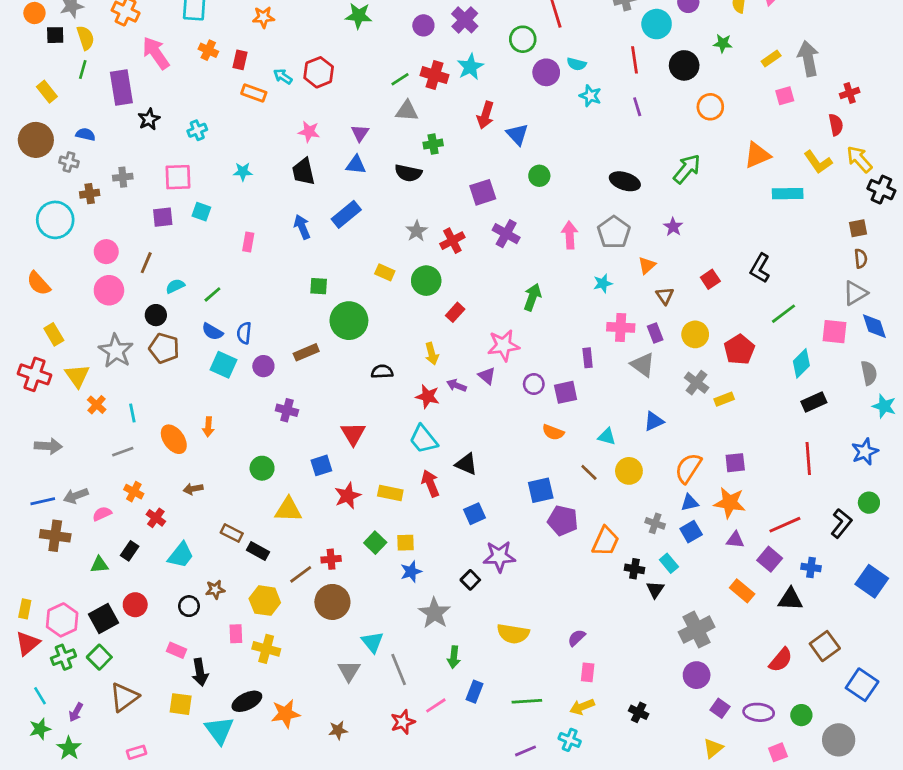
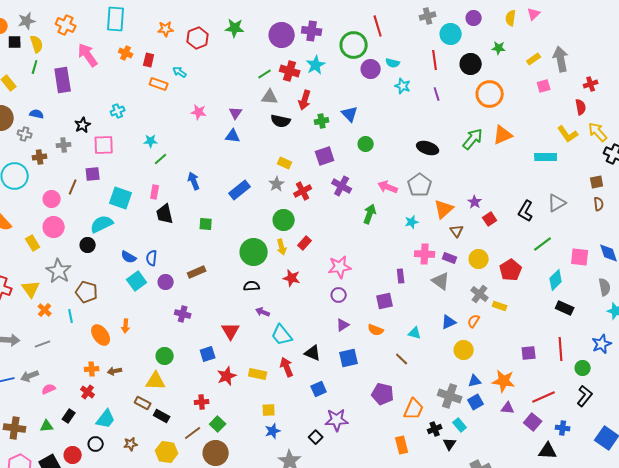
purple cross: (465, 20) -> (312, 31), turned -36
purple circle: (423, 25) -> (282, 35), size x1.6
green circle: (523, 39) -> (354, 45), size x1.4
red hexagon: (319, 72) -> (198, 38), moved
orange circle: (710, 107) -> (490, 94), size x1.4
red arrow: (486, 115) -> (305, 100), moved
black star: (149, 119) -> (83, 125), moved
green cross: (433, 144) -> (322, 121), moved
orange triangle: (757, 155) -> (503, 135), moved
black trapezoid: (303, 172) -> (165, 214), moved
black semicircle: (408, 173) -> (281, 121), moved
cyan square: (201, 212) -> (121, 198), moved, size x1.6
blue rectangle: (346, 214) -> (240, 190), moved
purple star: (673, 227) -> (475, 202), moved
pink arrow: (570, 235) -> (388, 187), turned -66
brown line: (146, 263) -> (73, 187), moved
orange triangle: (647, 265) -> (444, 209), size x1.5
yellow rectangle: (385, 272) -> (285, 163), moved
cyan semicircle: (175, 286) -> (102, 224), size x1.6
gray triangle: (855, 293) -> (557, 203), moved
green line: (212, 294) -> (161, 159), moved
green arrow: (532, 297) -> (370, 214), moved
green circle: (349, 321) -> (254, 252), moved
purple rectangle: (655, 333) -> (450, 258), turned -48
yellow rectangle: (54, 334) -> (33, 243), moved
brown pentagon: (164, 348) -> (87, 292), moved
yellow arrow: (432, 354) -> (282, 247), moved
cyan square: (223, 365) -> (137, 281), turned 30
purple triangle: (487, 376) -> (343, 325), moved, turned 48
purple circle: (534, 384) -> (339, 295), moved
purple arrow: (457, 385) -> (263, 312), moved
red star: (428, 396) -> (292, 278), moved
yellow rectangle: (724, 399) -> (500, 306), turned 40
black rectangle: (814, 402) -> (565, 308), turned 48
gray line: (123, 452) -> (43, 344), moved
purple square: (735, 463) -> (529, 353), moved
orange semicircle: (688, 468) -> (474, 321), moved, size x0.6
yellow circle: (629, 471) -> (464, 350), moved
blue square: (541, 490) -> (349, 358), moved
orange cross: (134, 492) -> (92, 369), moved, turned -32
green circle: (869, 503) -> (583, 368), moved
yellow triangle: (288, 510) -> (156, 381), moved
gray cross: (655, 523) -> (450, 396), size x1.6
brown cross: (55, 536) -> (15, 428), moved
green square: (375, 543) -> (218, 424), moved
red cross: (331, 559) -> (202, 402), moved
black cross: (634, 569) -> (435, 429), turned -32
orange rectangle: (742, 591) -> (402, 445), moved, turned 36
black circle: (189, 606) -> (96, 444), moved

